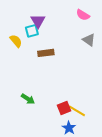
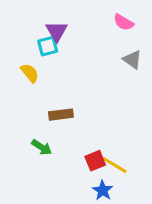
yellow semicircle: (16, 41) -> (30, 73), moved
brown rectangle: (46, 53) -> (61, 115), moved

